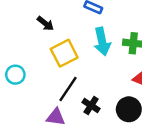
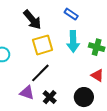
black arrow: (45, 23) -> (32, 20), size x1.5
black cross: (91, 105) -> (50, 97), moved

